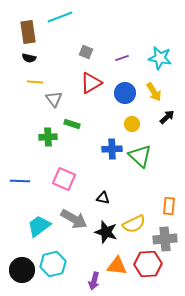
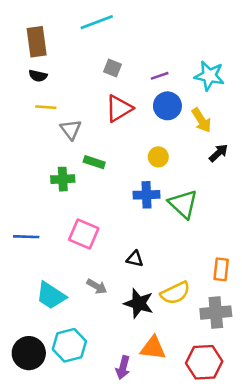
cyan line: (60, 17) -> (97, 22), moved
blue circle: (125, 93) -> (167, 106), moved
yellow circle: (132, 124) -> (158, 157), moved
gray arrow: (74, 219) -> (97, 286), size x0.6
cyan trapezoid: (39, 226) -> (51, 296), turned -110
red hexagon: (148, 264) -> (204, 362), moved

